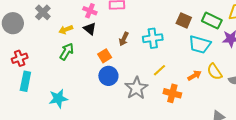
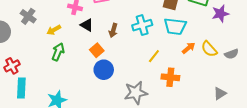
black triangle: (90, 29) -> (87, 25), moved
cyan trapezoid: (200, 45) -> (175, 26), moved
orange arrow: (194, 75) -> (189, 48), moved
gray star: (136, 88) -> (136, 93), moved, turned 30

